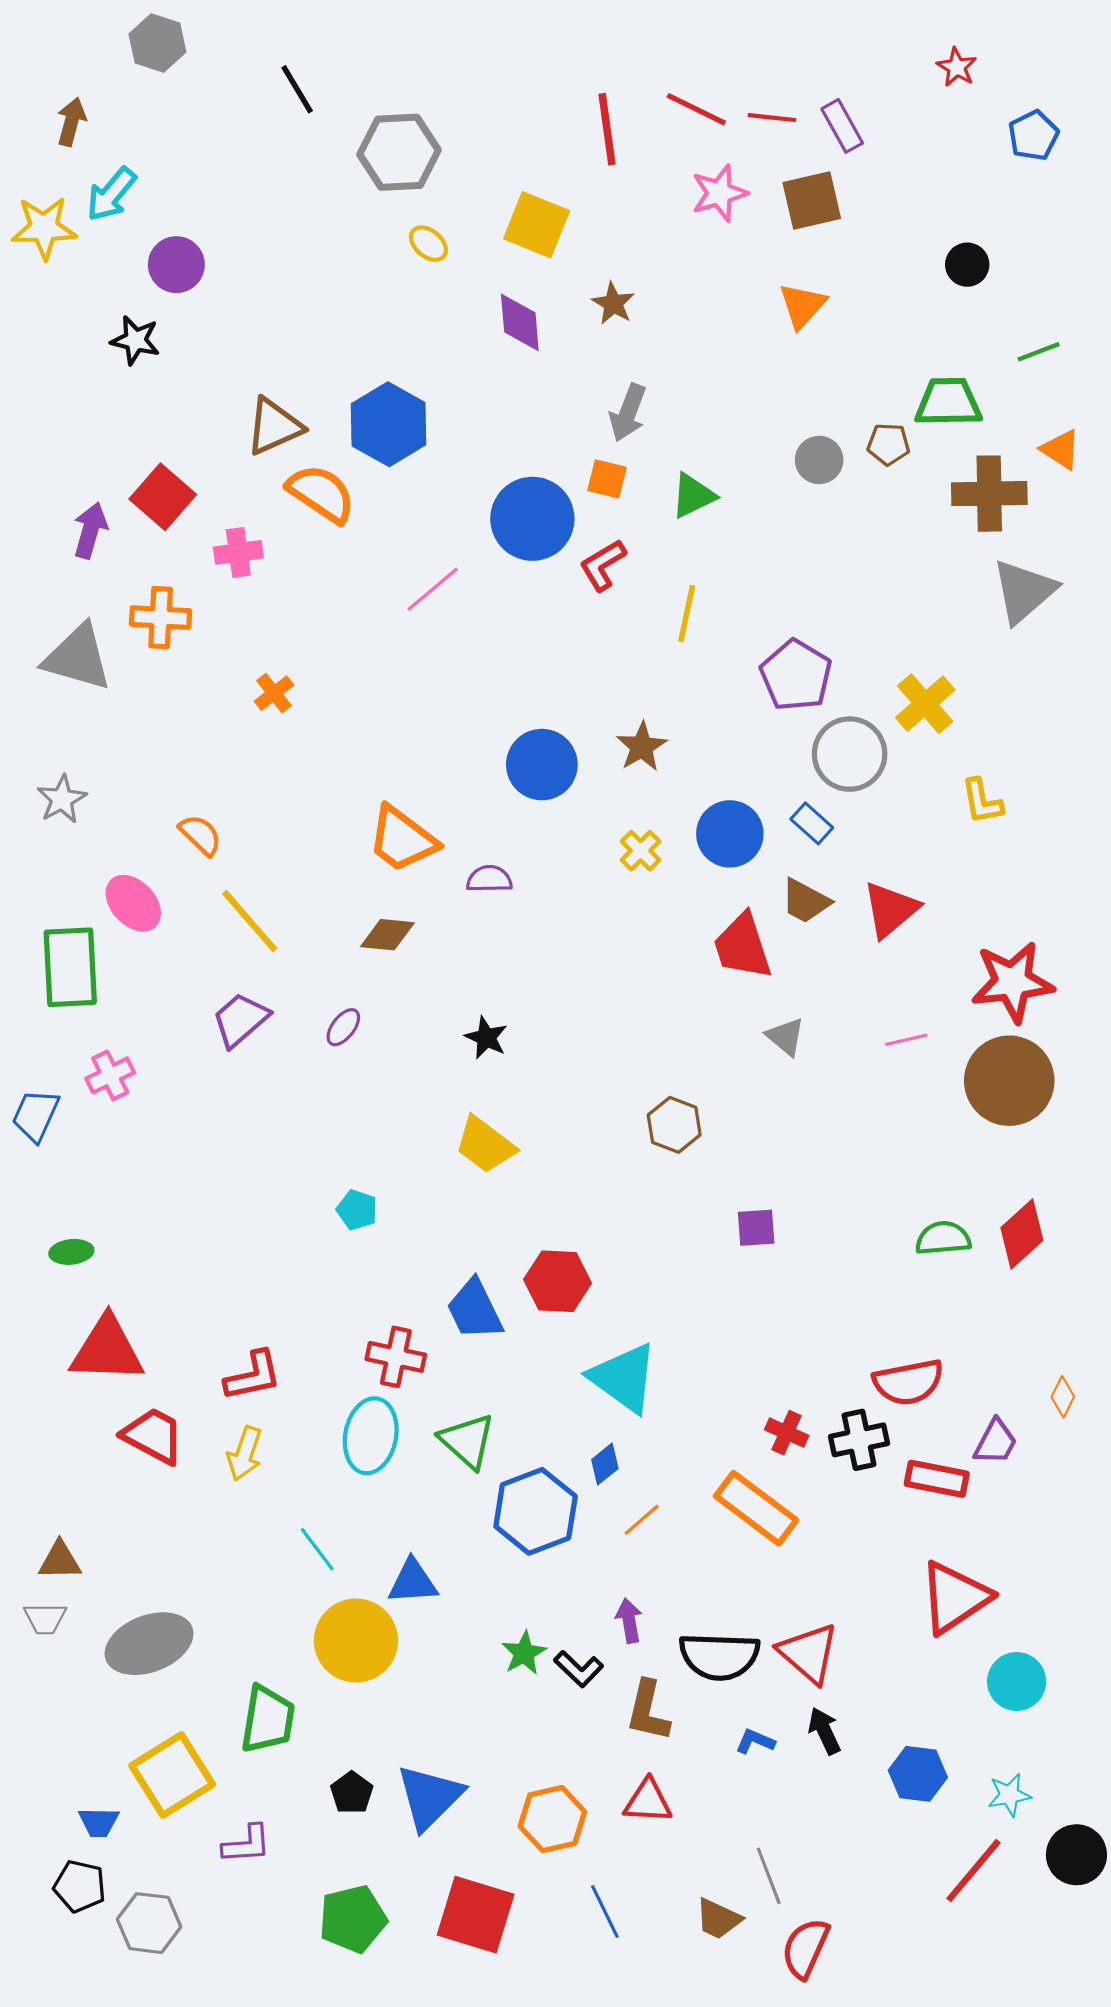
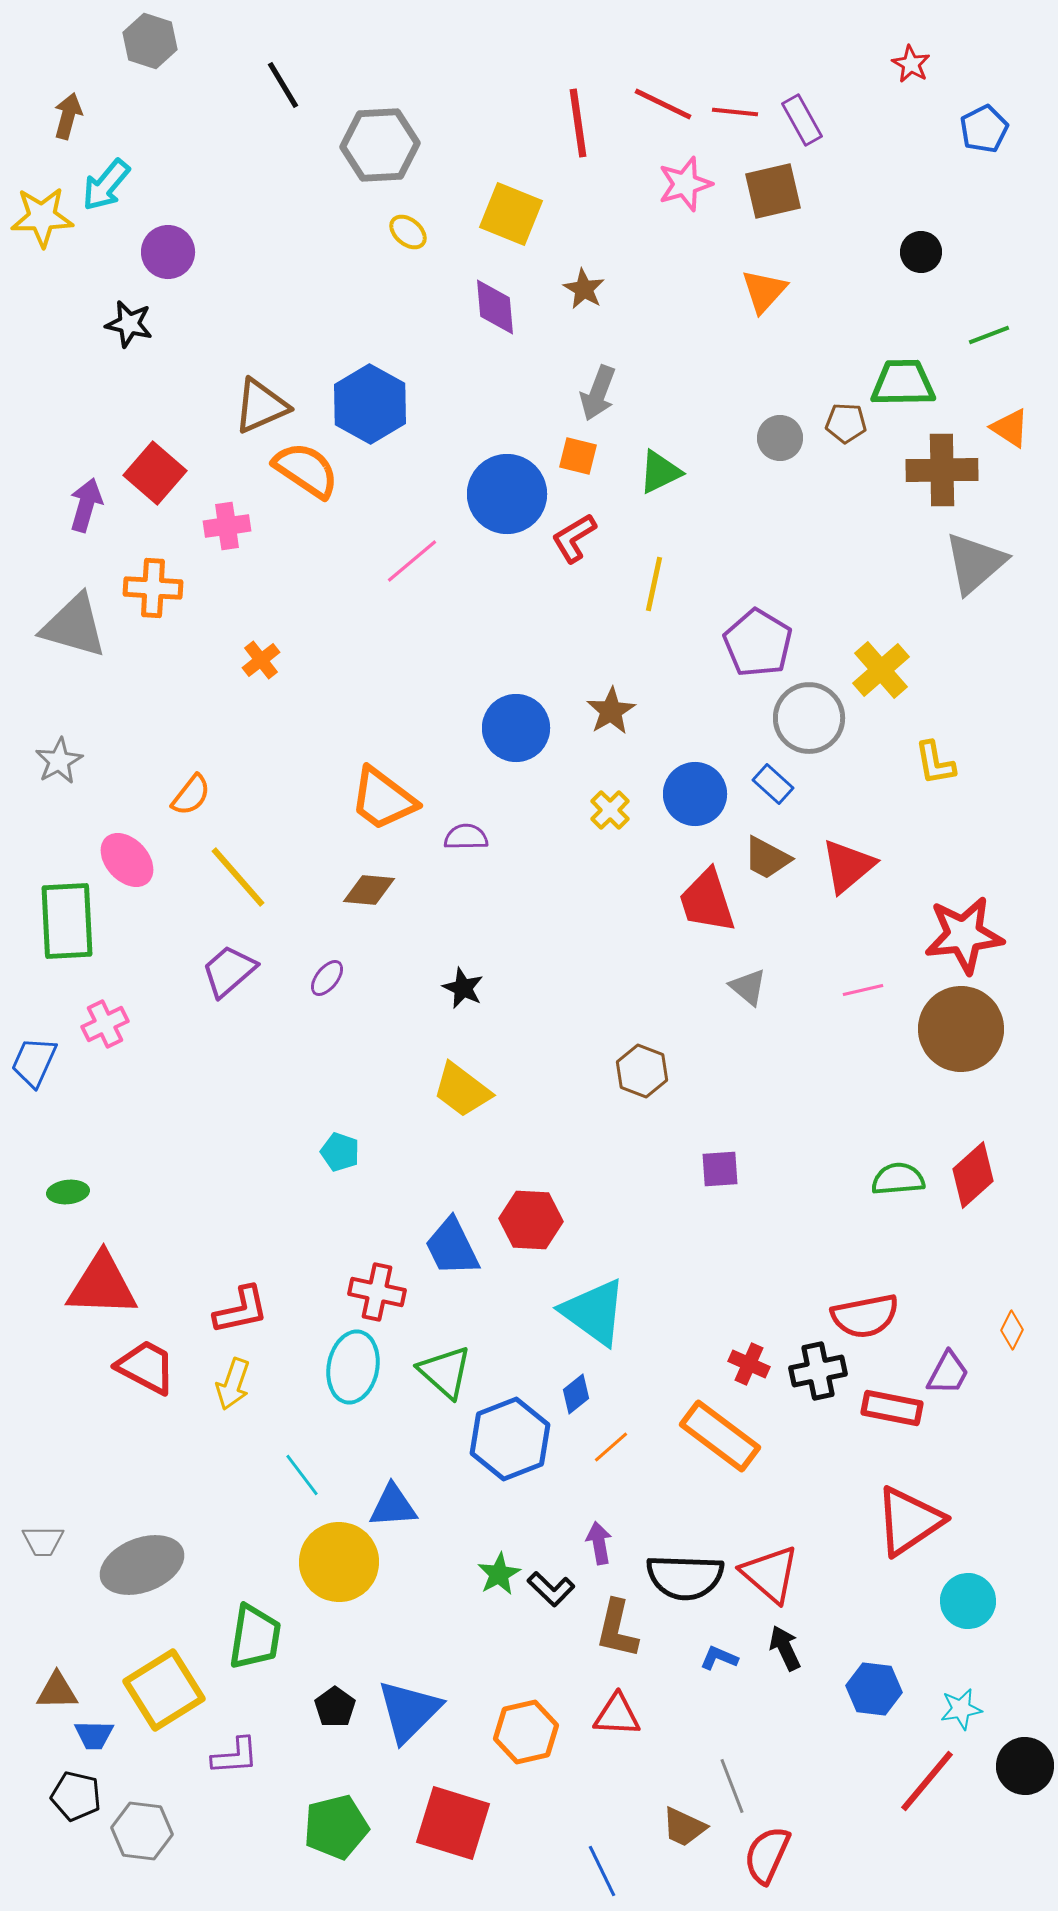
orange semicircle: (200, 835) -> (191, 795), turned 84
brown triangle: (60, 1561) -> (57, 1691), moved
blue line: (605, 1911) -> (602, 1871), moved

